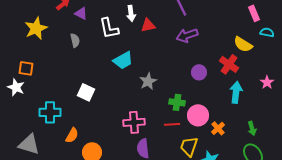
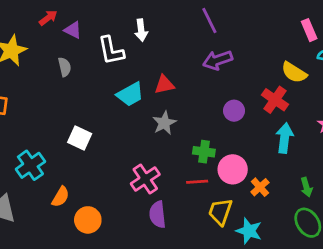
red triangle: (148, 25) -> (164, 85), moved
cyan cross: (50, 112) -> (30, 165), turned -35
pink cross: (134, 122) -> (145, 179), turned -30

